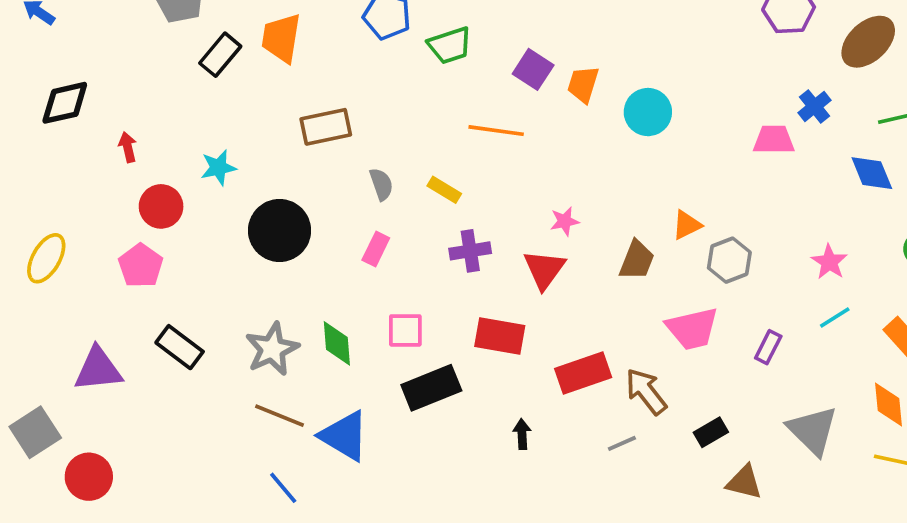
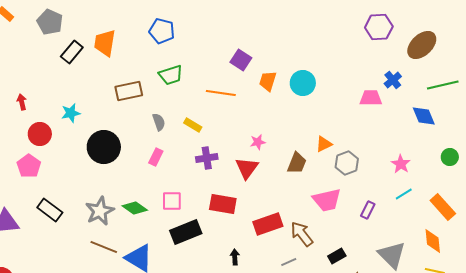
green trapezoid: (450, 45) -> (171, 75), moved
orange trapezoid: (583, 84) -> (268, 81), moved
green diamond: (337, 343) -> (135, 208), turned -50

